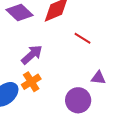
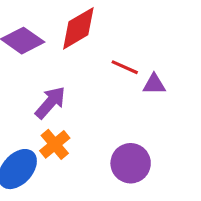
purple triangle: (98, 78) -> (154, 84), moved

